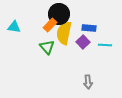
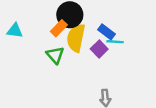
blue rectangle: (89, 28) -> (107, 32), turned 32
cyan line: (105, 45) -> (115, 42), moved

